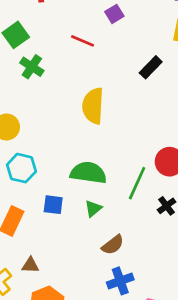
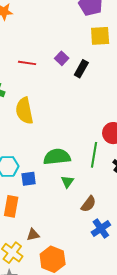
purple square: (114, 14) -> (62, 58), moved
yellow semicircle: (93, 106) -> (24, 111), moved
blue square: (53, 205) -> (29, 179), moved

